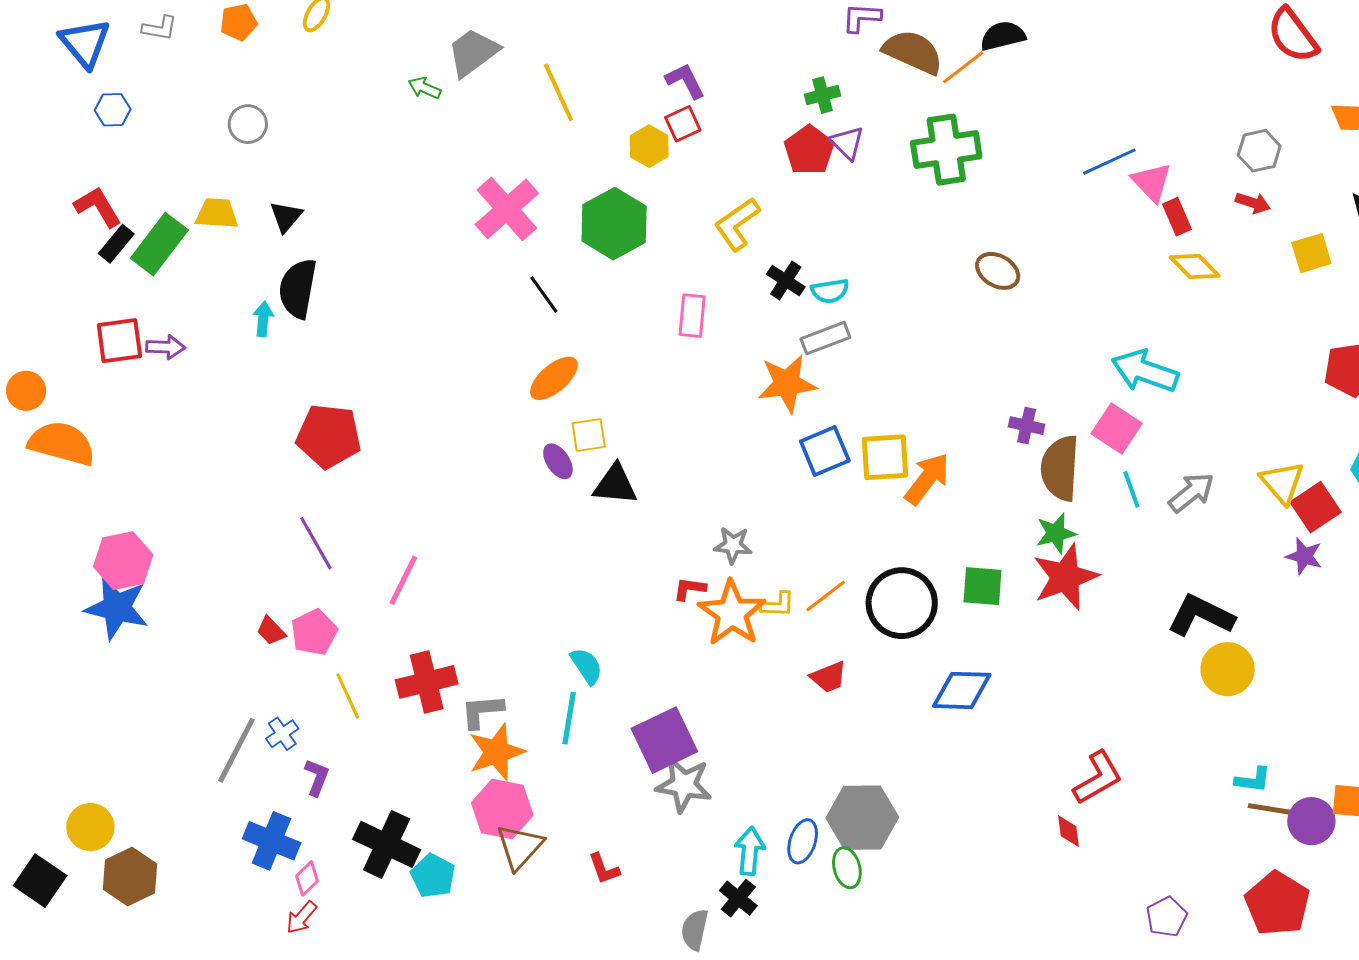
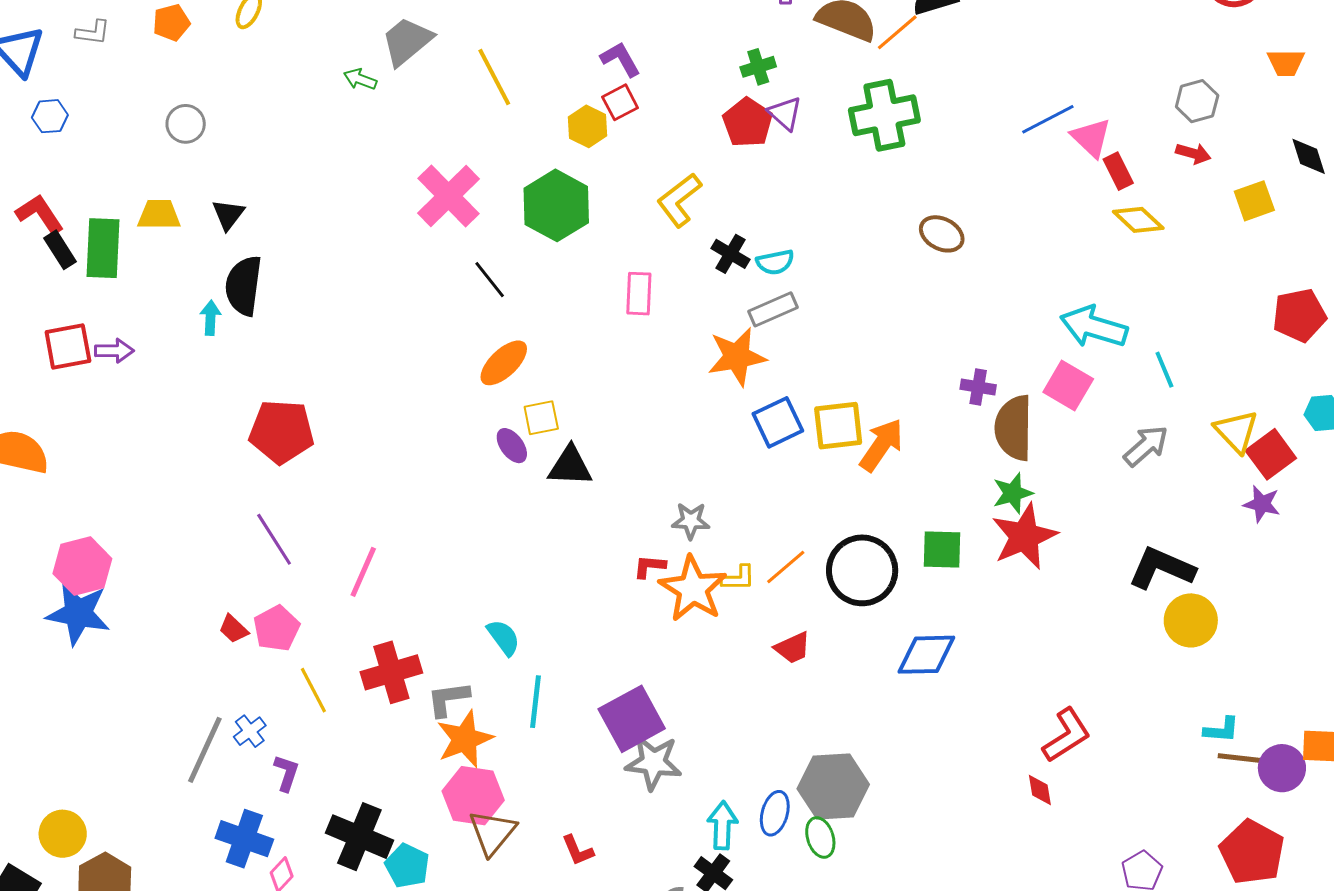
black rectangle: (116, 244) -> (60, 250), turned -69
green rectangle: (159, 244) -> (103, 248), turned -32
cyan line: (1131, 489) -> (1164, 370), moved
cyan semicircle: (586, 666) -> (504, 637), moved

